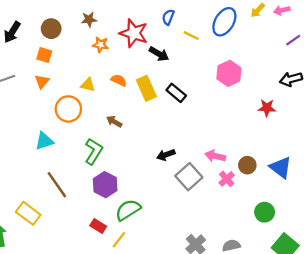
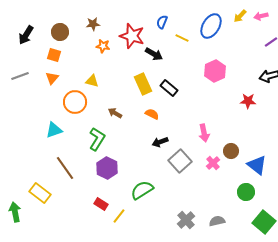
orange semicircle: (119, 80) -> (152, 114), moved
pink arrow: (215, 156) -> (204, 133), moved, turned -114
blue triangle: (281, 167) -> (257, 165), moved
green semicircle: (128, 210) -> (142, 190), moved

